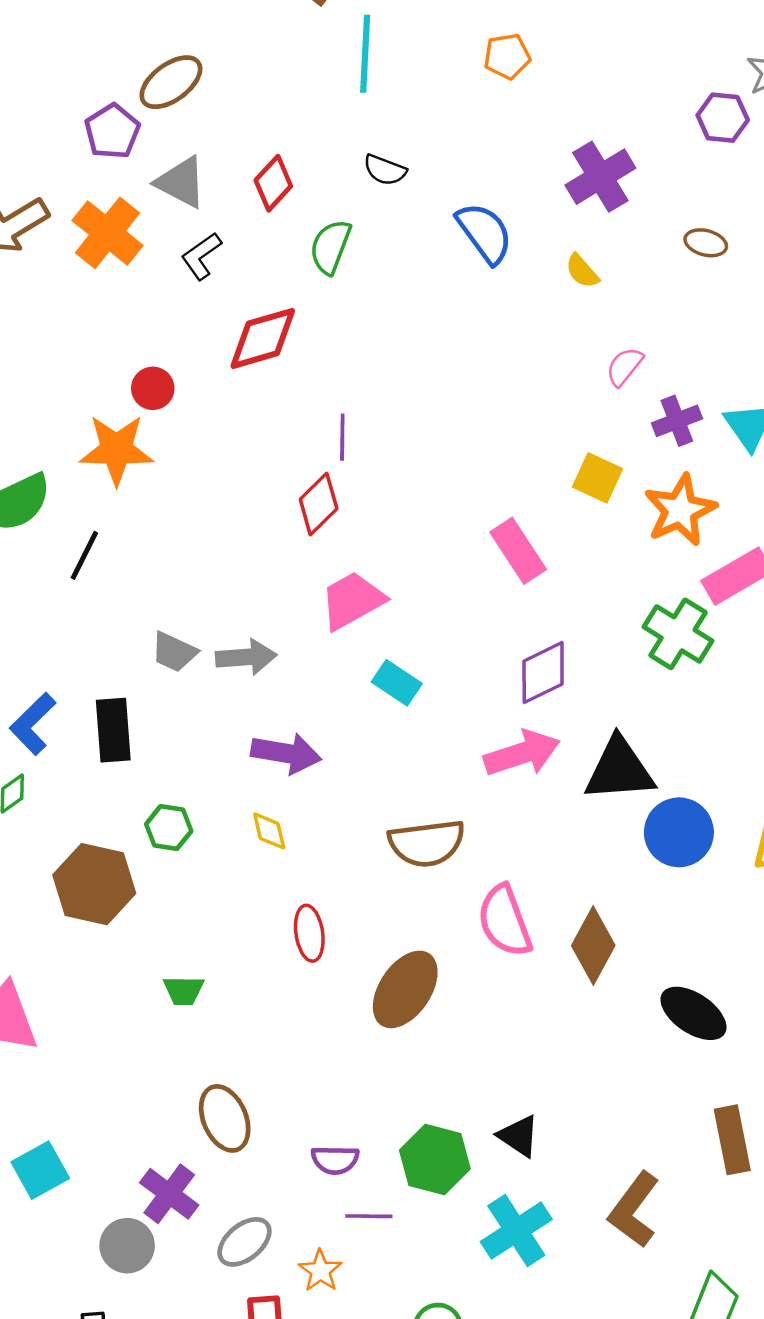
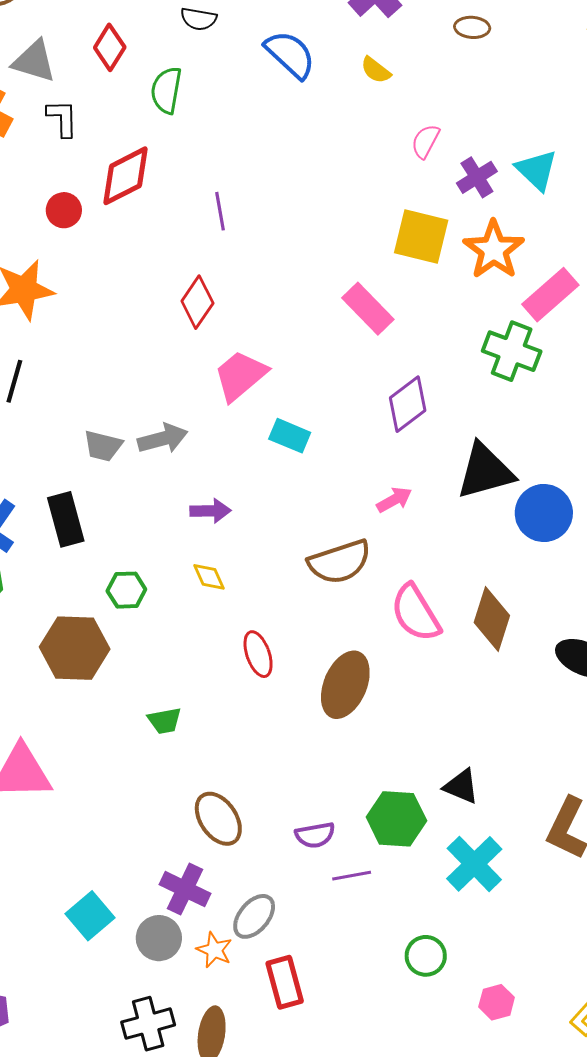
black L-shape: (201, 256) -> (62, 118), turned 135
red circle: (153, 388) -> (64, 210), moved
purple line: (342, 437) -> (220, 211), moved
yellow square: (598, 478) -> (421, 237), size x1.4
purple arrow: (286, 753) -> (210, 511), size x0.7
pink arrow: (522, 753) -> (394, 500), moved, size x0.6
cyan square: (40, 1170) -> (90, 916), moved
orange star: (320, 1271) -> (214, 950), moved

